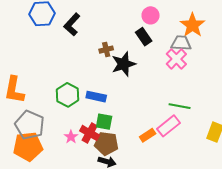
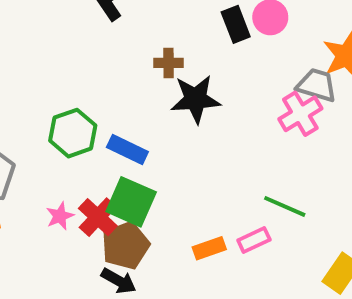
black rectangle: (144, 37) -> (236, 24), moved
green square: (104, 122) -> (131, 202), size x1.4
pink rectangle: (168, 126) -> (254, 240), size x0.7
brown pentagon: (106, 144) -> (126, 245), turned 30

